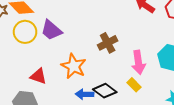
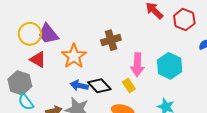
purple trapezoid: (51, 30) -> (48, 34), moved
yellow circle: (25, 32) -> (30, 34), moved

